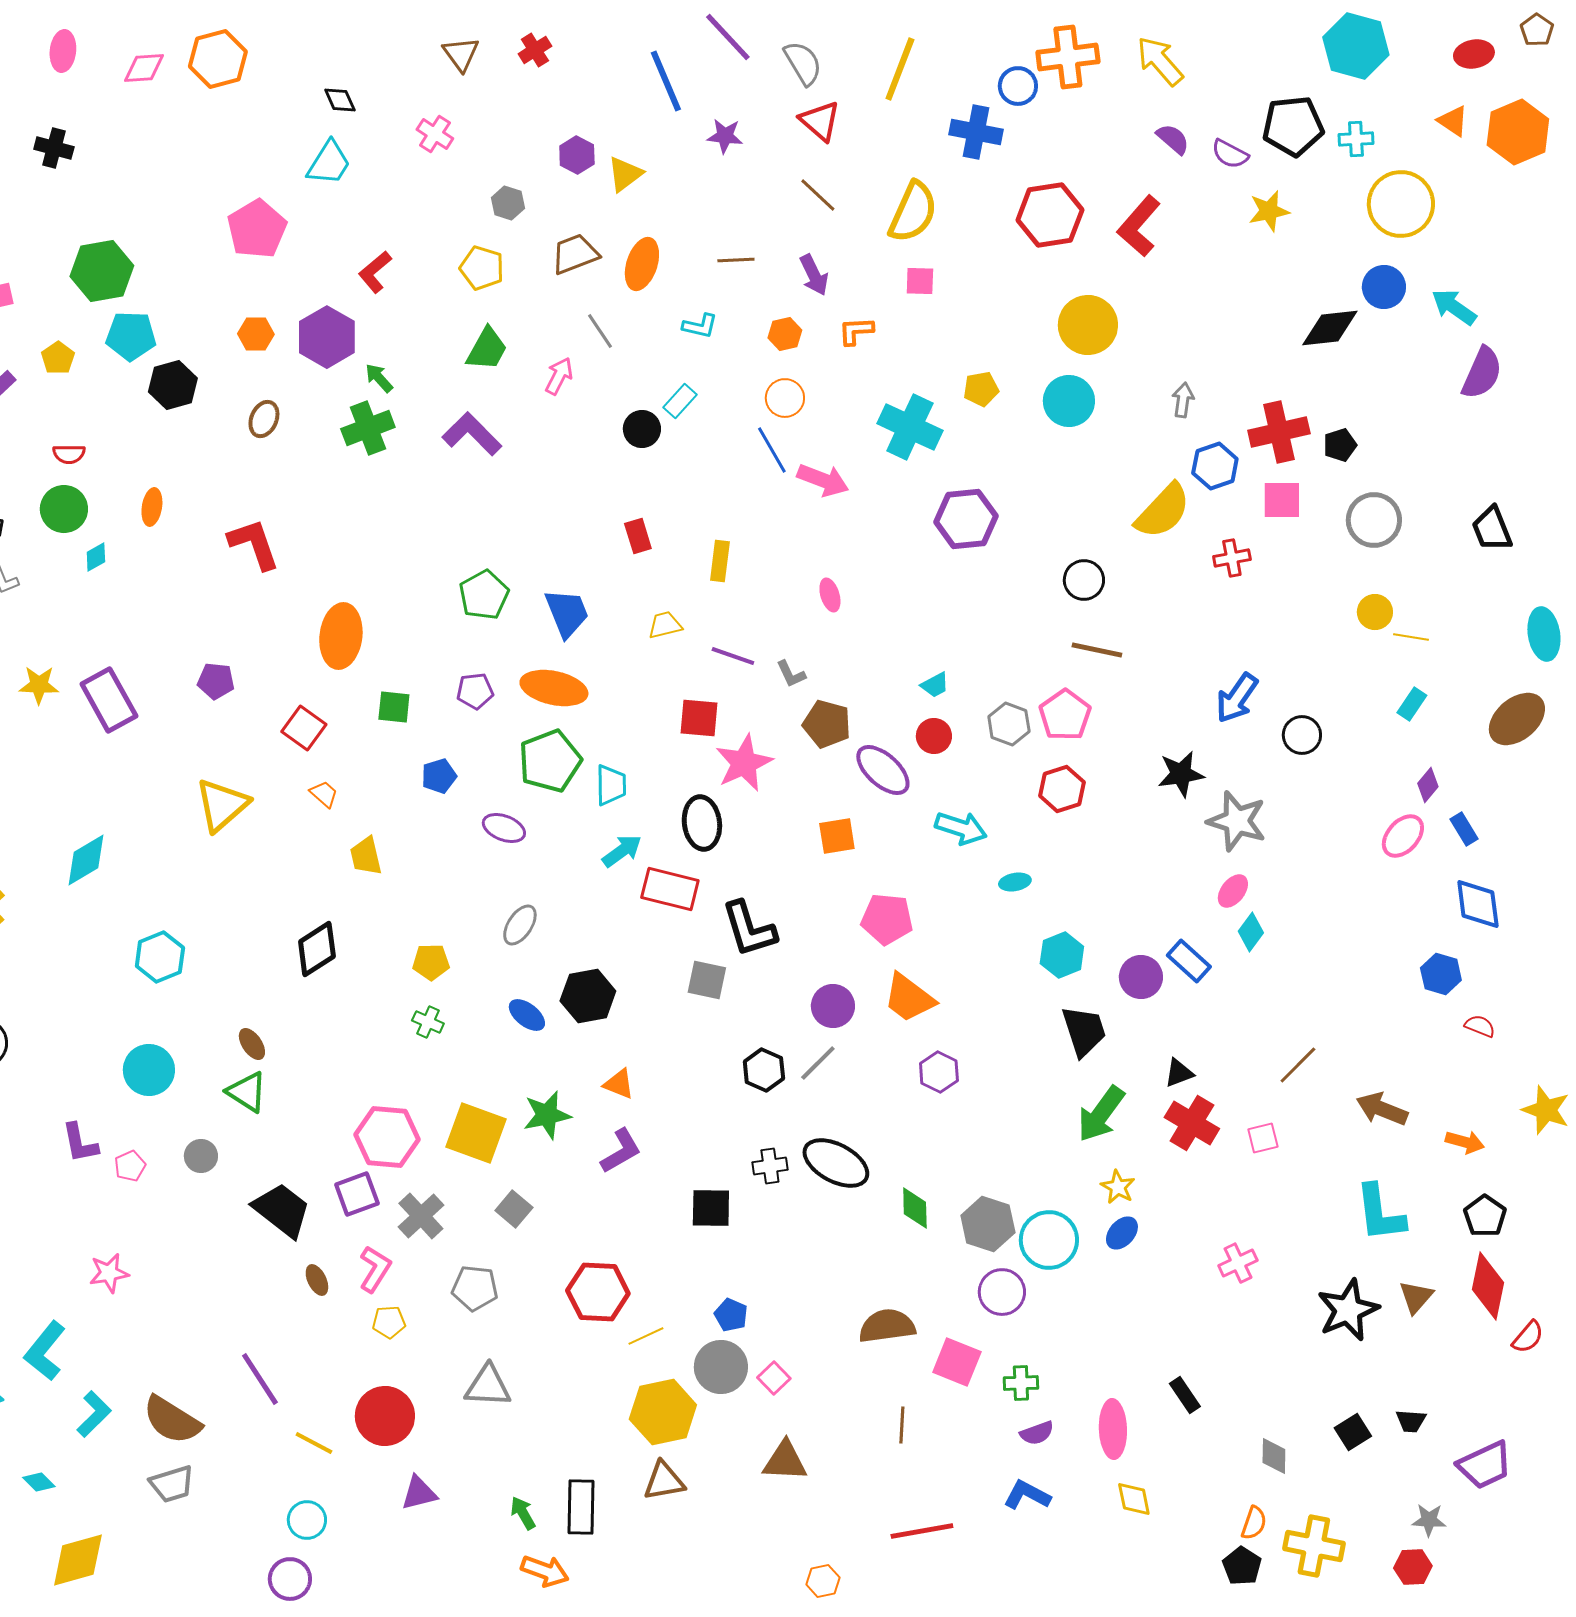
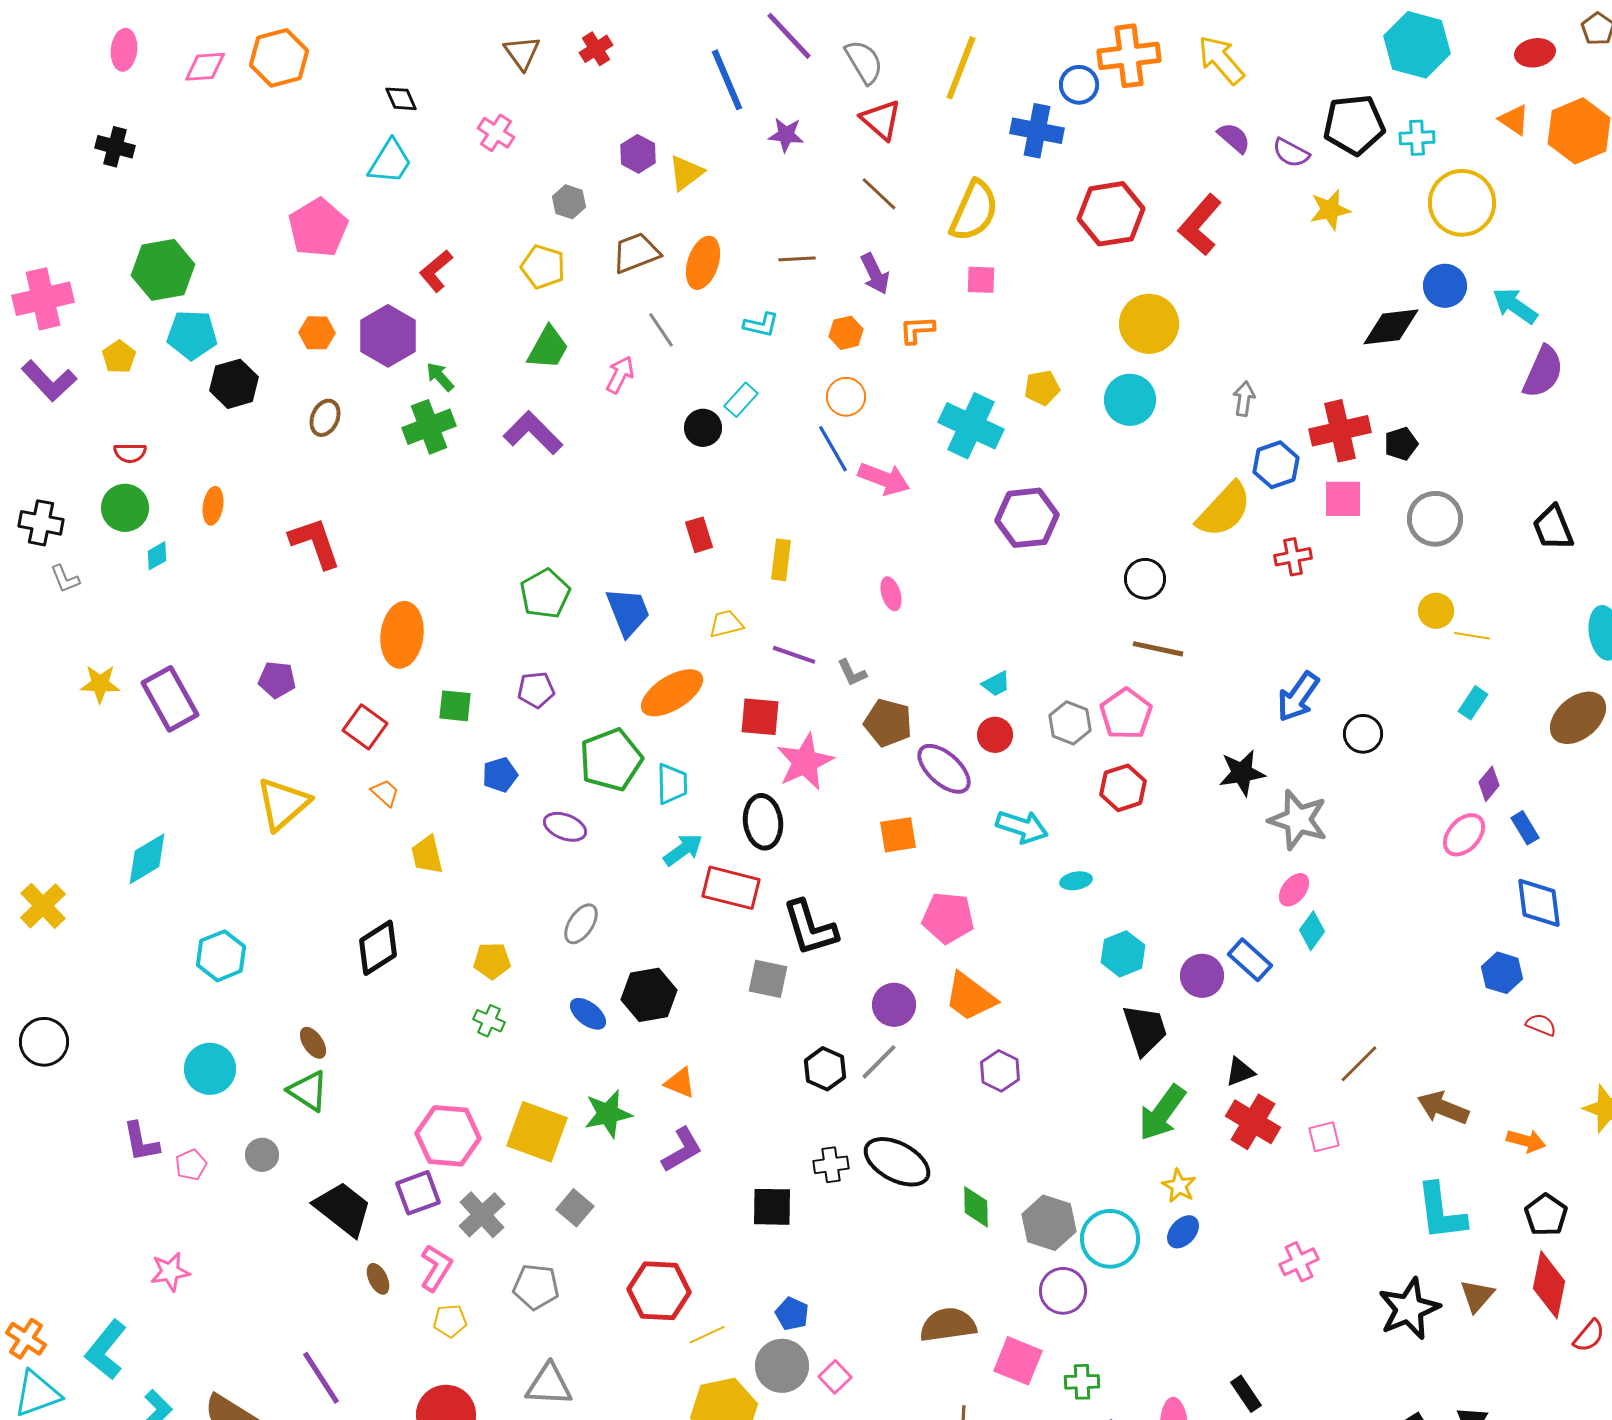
orange ellipse: (554, 688) -> (672, 693), moved, turned -44

